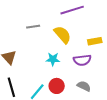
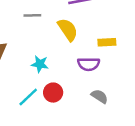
cyan star: (53, 59) -> (40, 64), moved
gray semicircle: (84, 86) -> (100, 96), moved

